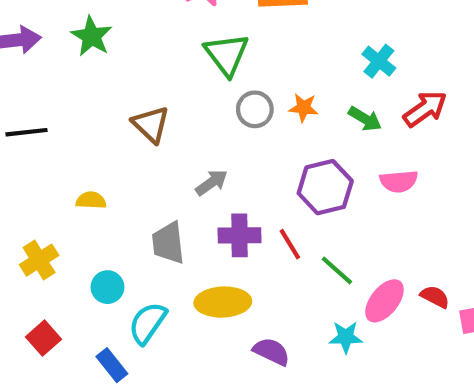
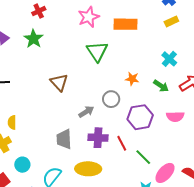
gray circle: (255, 109) -> (111, 99), moved
yellow semicircle: (91, 200) -> (12, 122), moved, turned -96
cyan circle: (107, 287) -> (22, 165), moved

